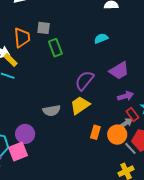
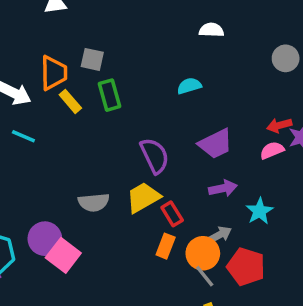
yellow rectangle: (11, 60) -> (70, 101), moved
purple semicircle: (84, 80) -> (155, 156), turned 110
red rectangle: (132, 114) -> (172, 214), moved
gray line: (130, 148) -> (205, 276), moved
pink square: (18, 152) -> (63, 255), moved, turned -36

